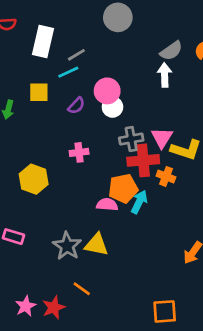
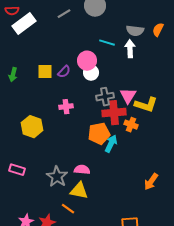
white rectangle: (43, 41) -> (24, 24), moved, turned 40
gray semicircle: (171, 51) -> (135, 31), turned 42
gray line: (76, 55) -> (64, 14), moved
cyan line: (68, 72) -> (107, 43), moved, turned 42
yellow square: (39, 92) -> (45, 72), moved
pink semicircle: (107, 205) -> (82, 170), moved
yellow triangle: (96, 245) -> (79, 191), moved

